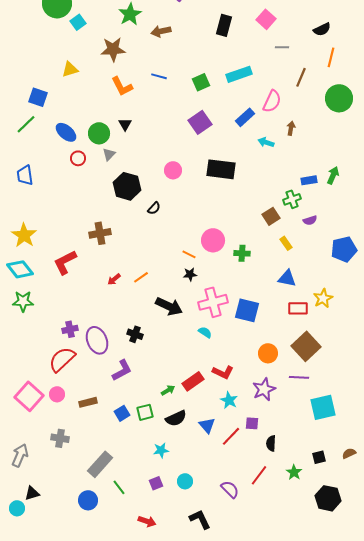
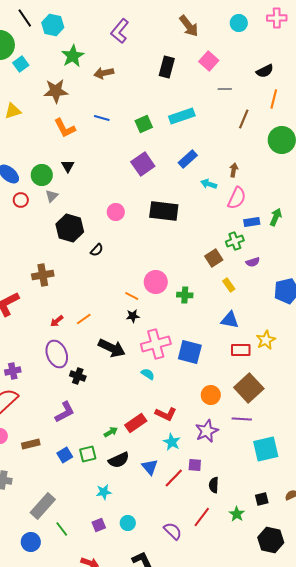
pink semicircle: (272, 101) -> (237, 198), moved
purple ellipse: (97, 340) -> (57, 354), moved

